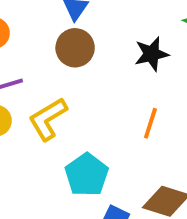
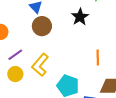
orange line: (150, 123) -> (98, 58), moved

